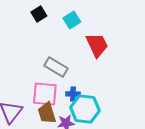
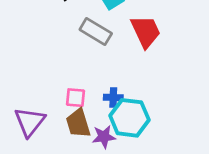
gray rectangle: (56, 67) -> (96, 32), moved
pink square: (45, 94) -> (76, 98), size x0.6

